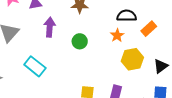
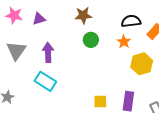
purple arrow: (50, 27) -> (48, 52), moved
green circle: (80, 41) -> (91, 40), moved

